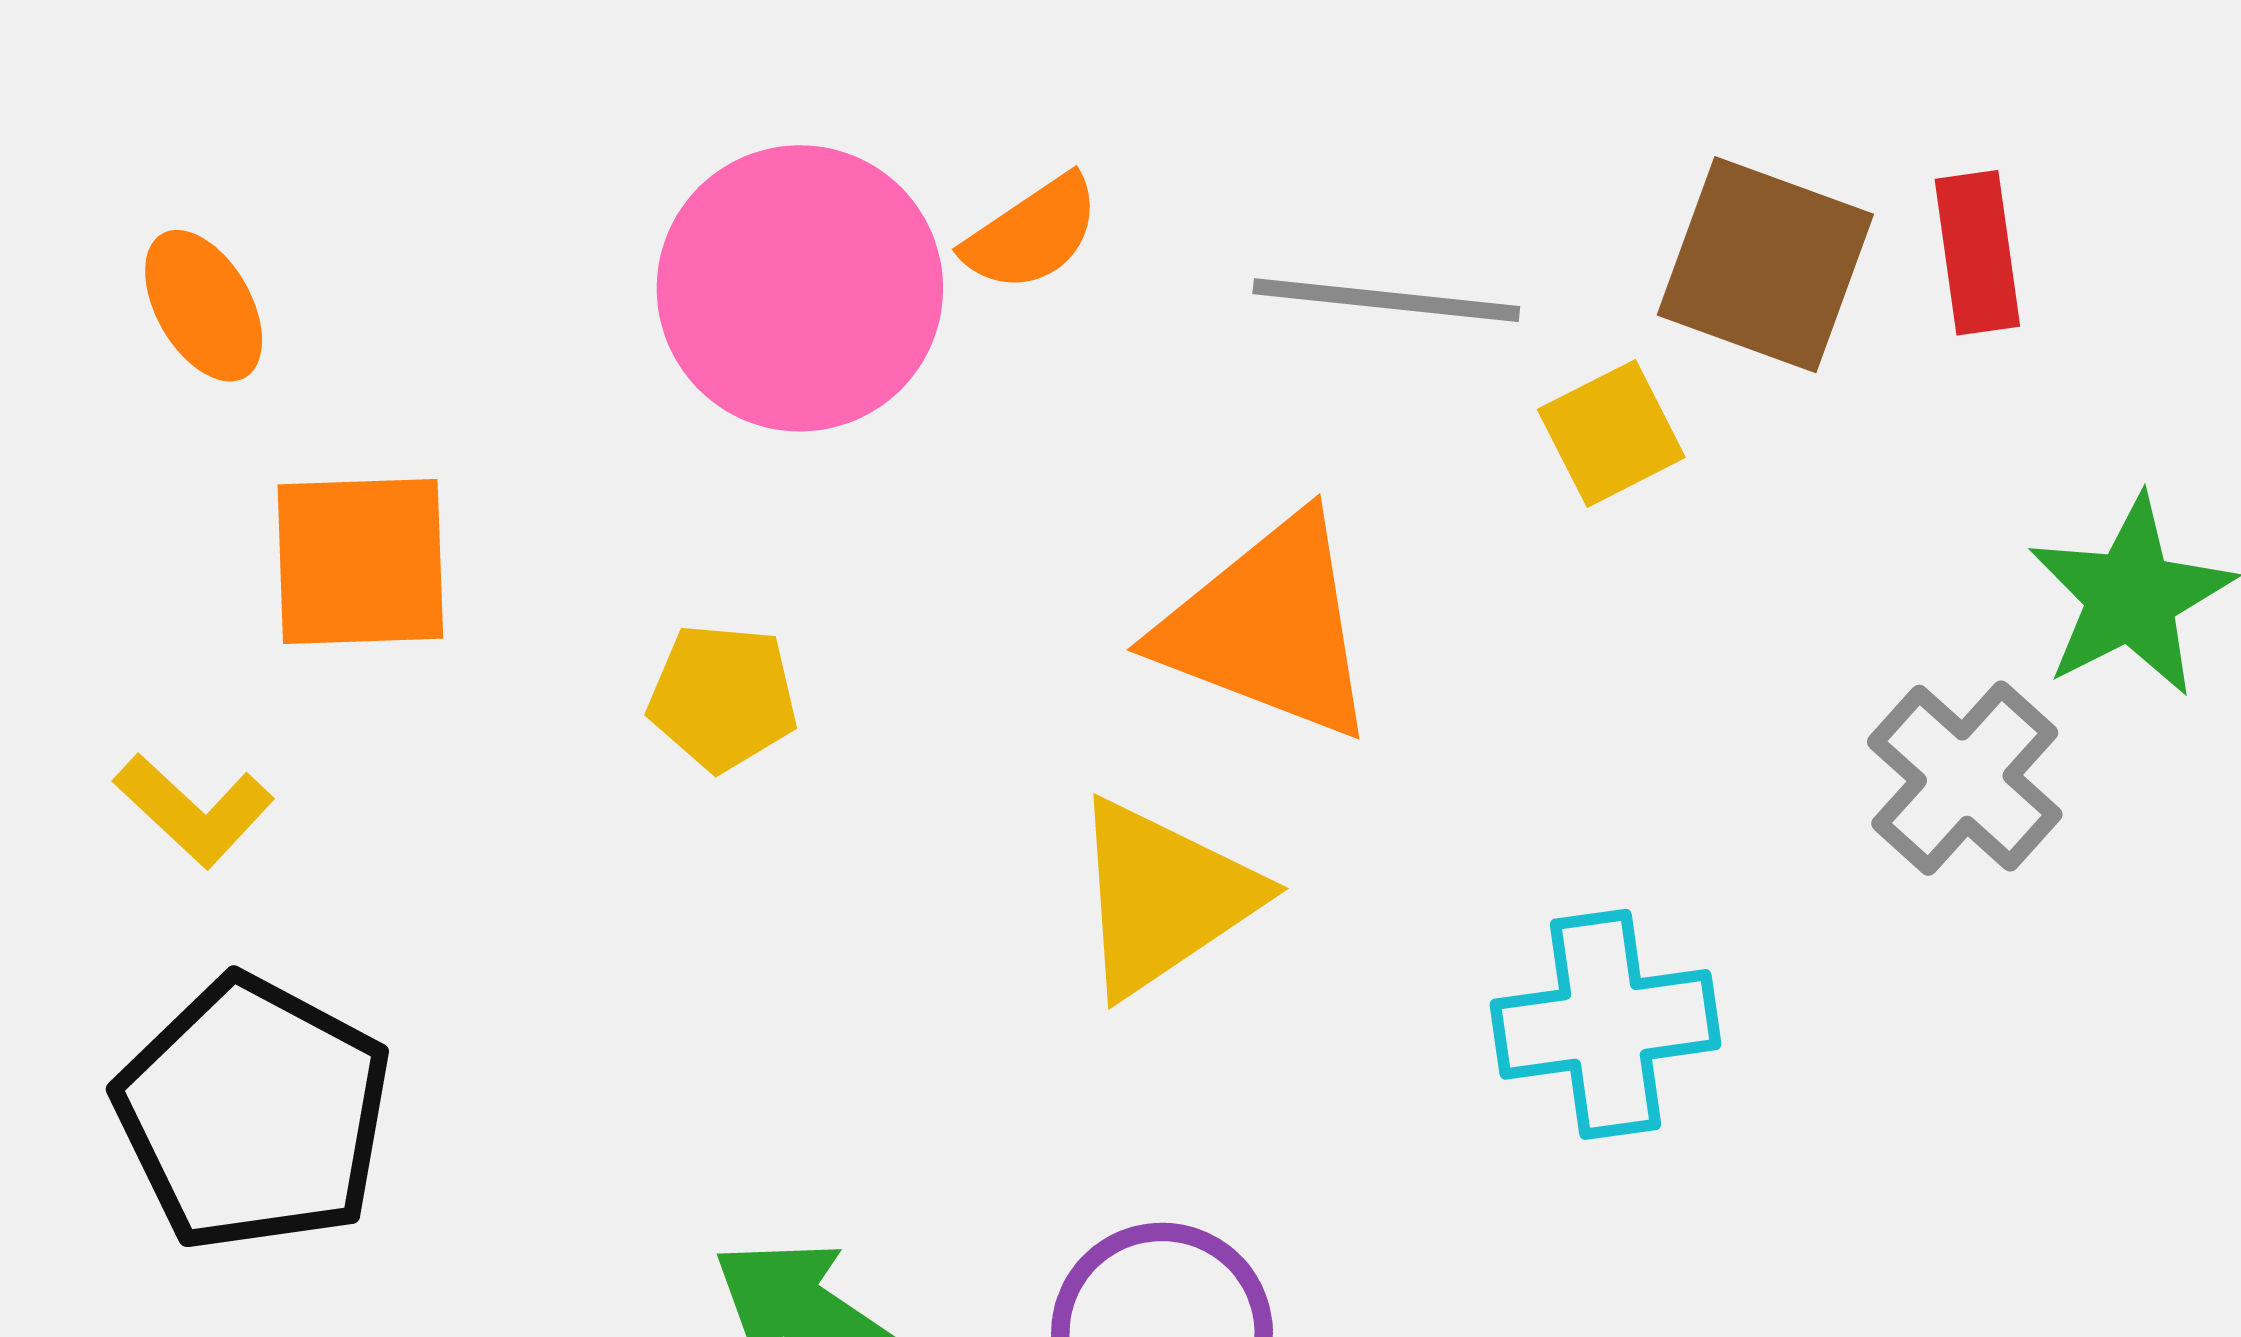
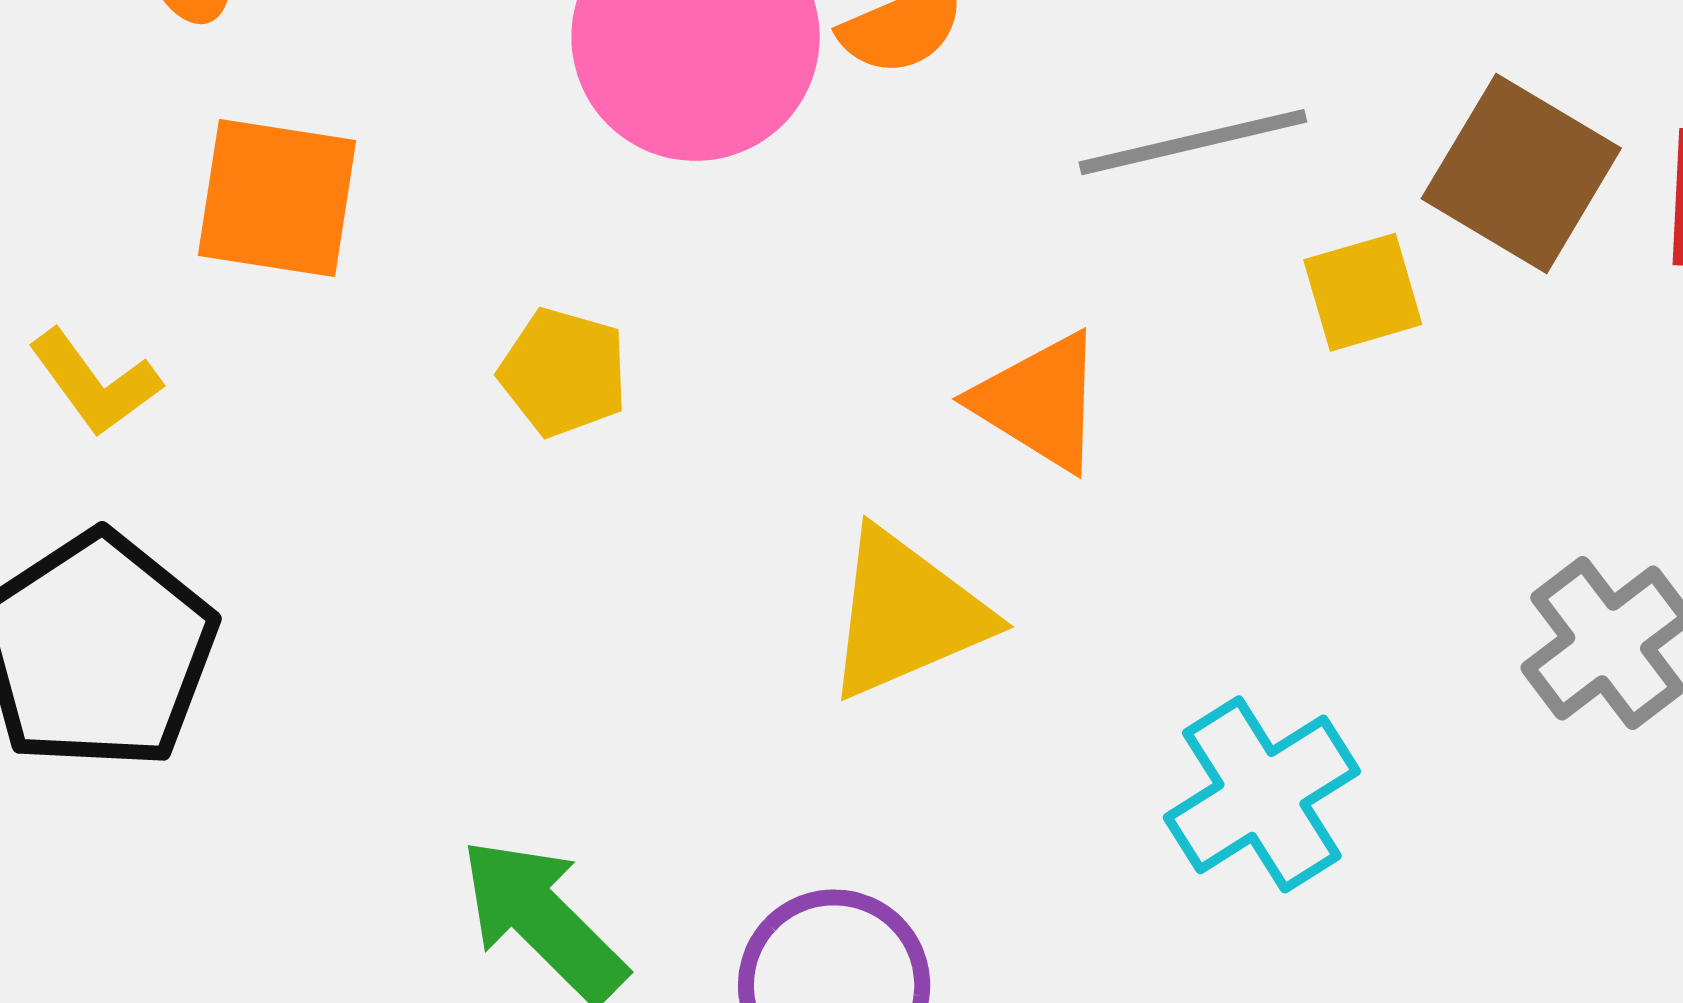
gray line: (1386, 300) -> (1193, 142), turned -30
orange triangle: (1269, 628) -> (1039, 402), size x0.7
cyan cross: (1605, 1024) -> (1262, 794), turned -35

